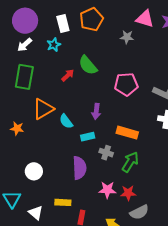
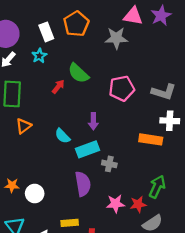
gray star: (127, 37) -> (116, 38), size x1.5
orange triangle: (43, 109) -> (24, 126), moved, size x0.7
orange star: (17, 128) -> (12, 185), moved
orange rectangle: (127, 133) -> (151, 139), moved
cyan rectangle: (88, 137) -> (87, 149), size x1.5
green arrow: (130, 162) -> (157, 187), moved

